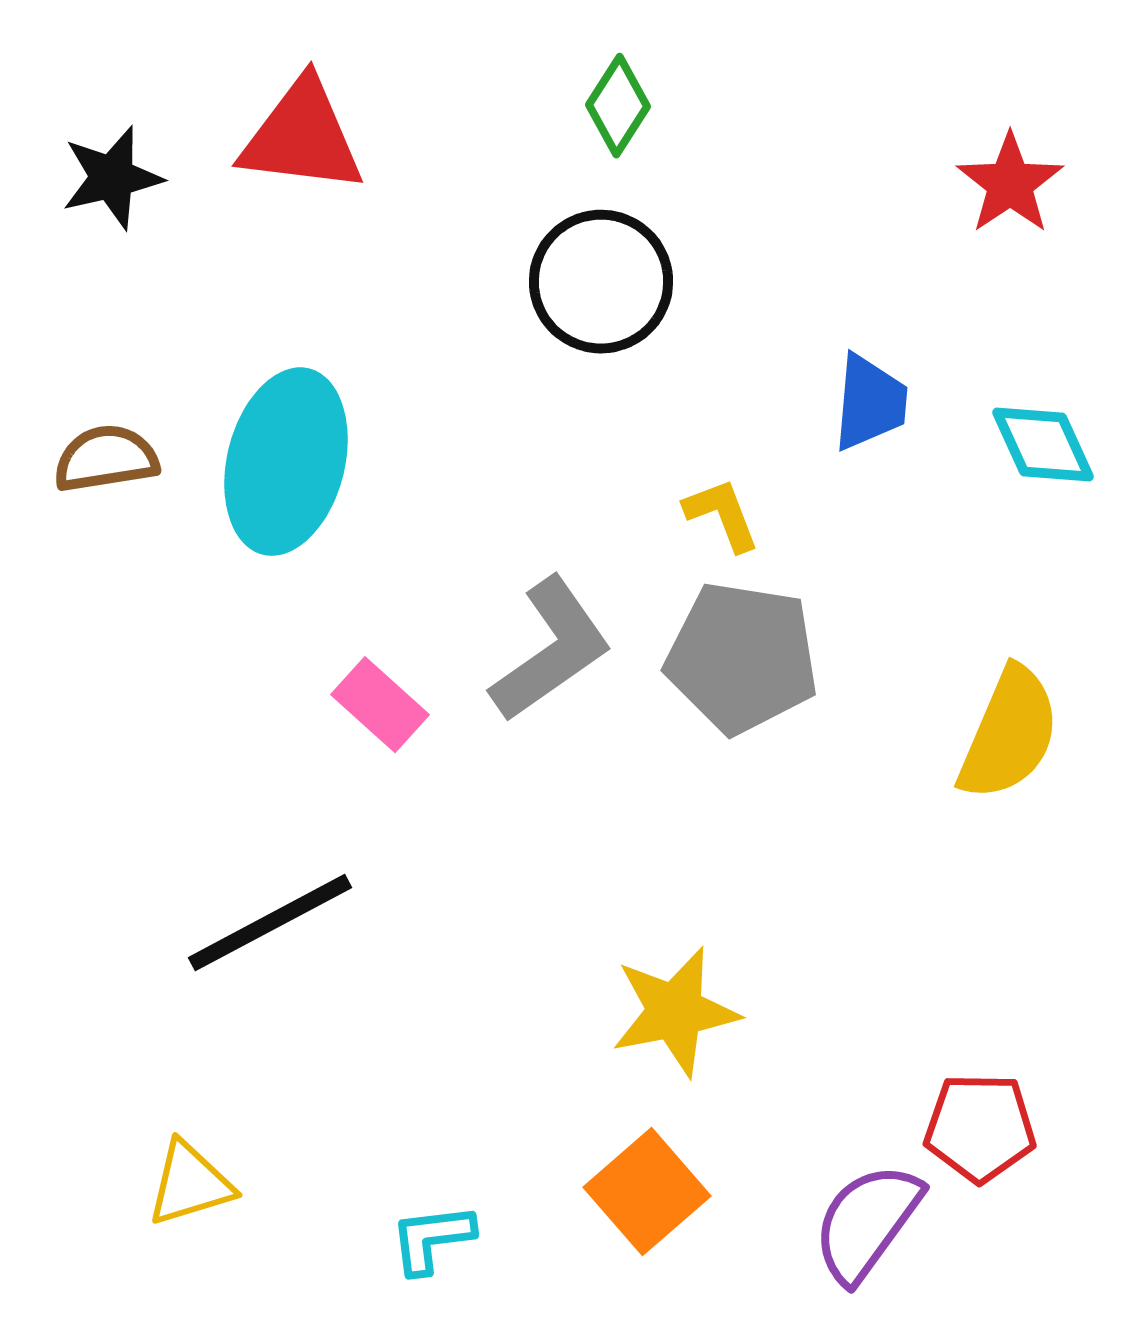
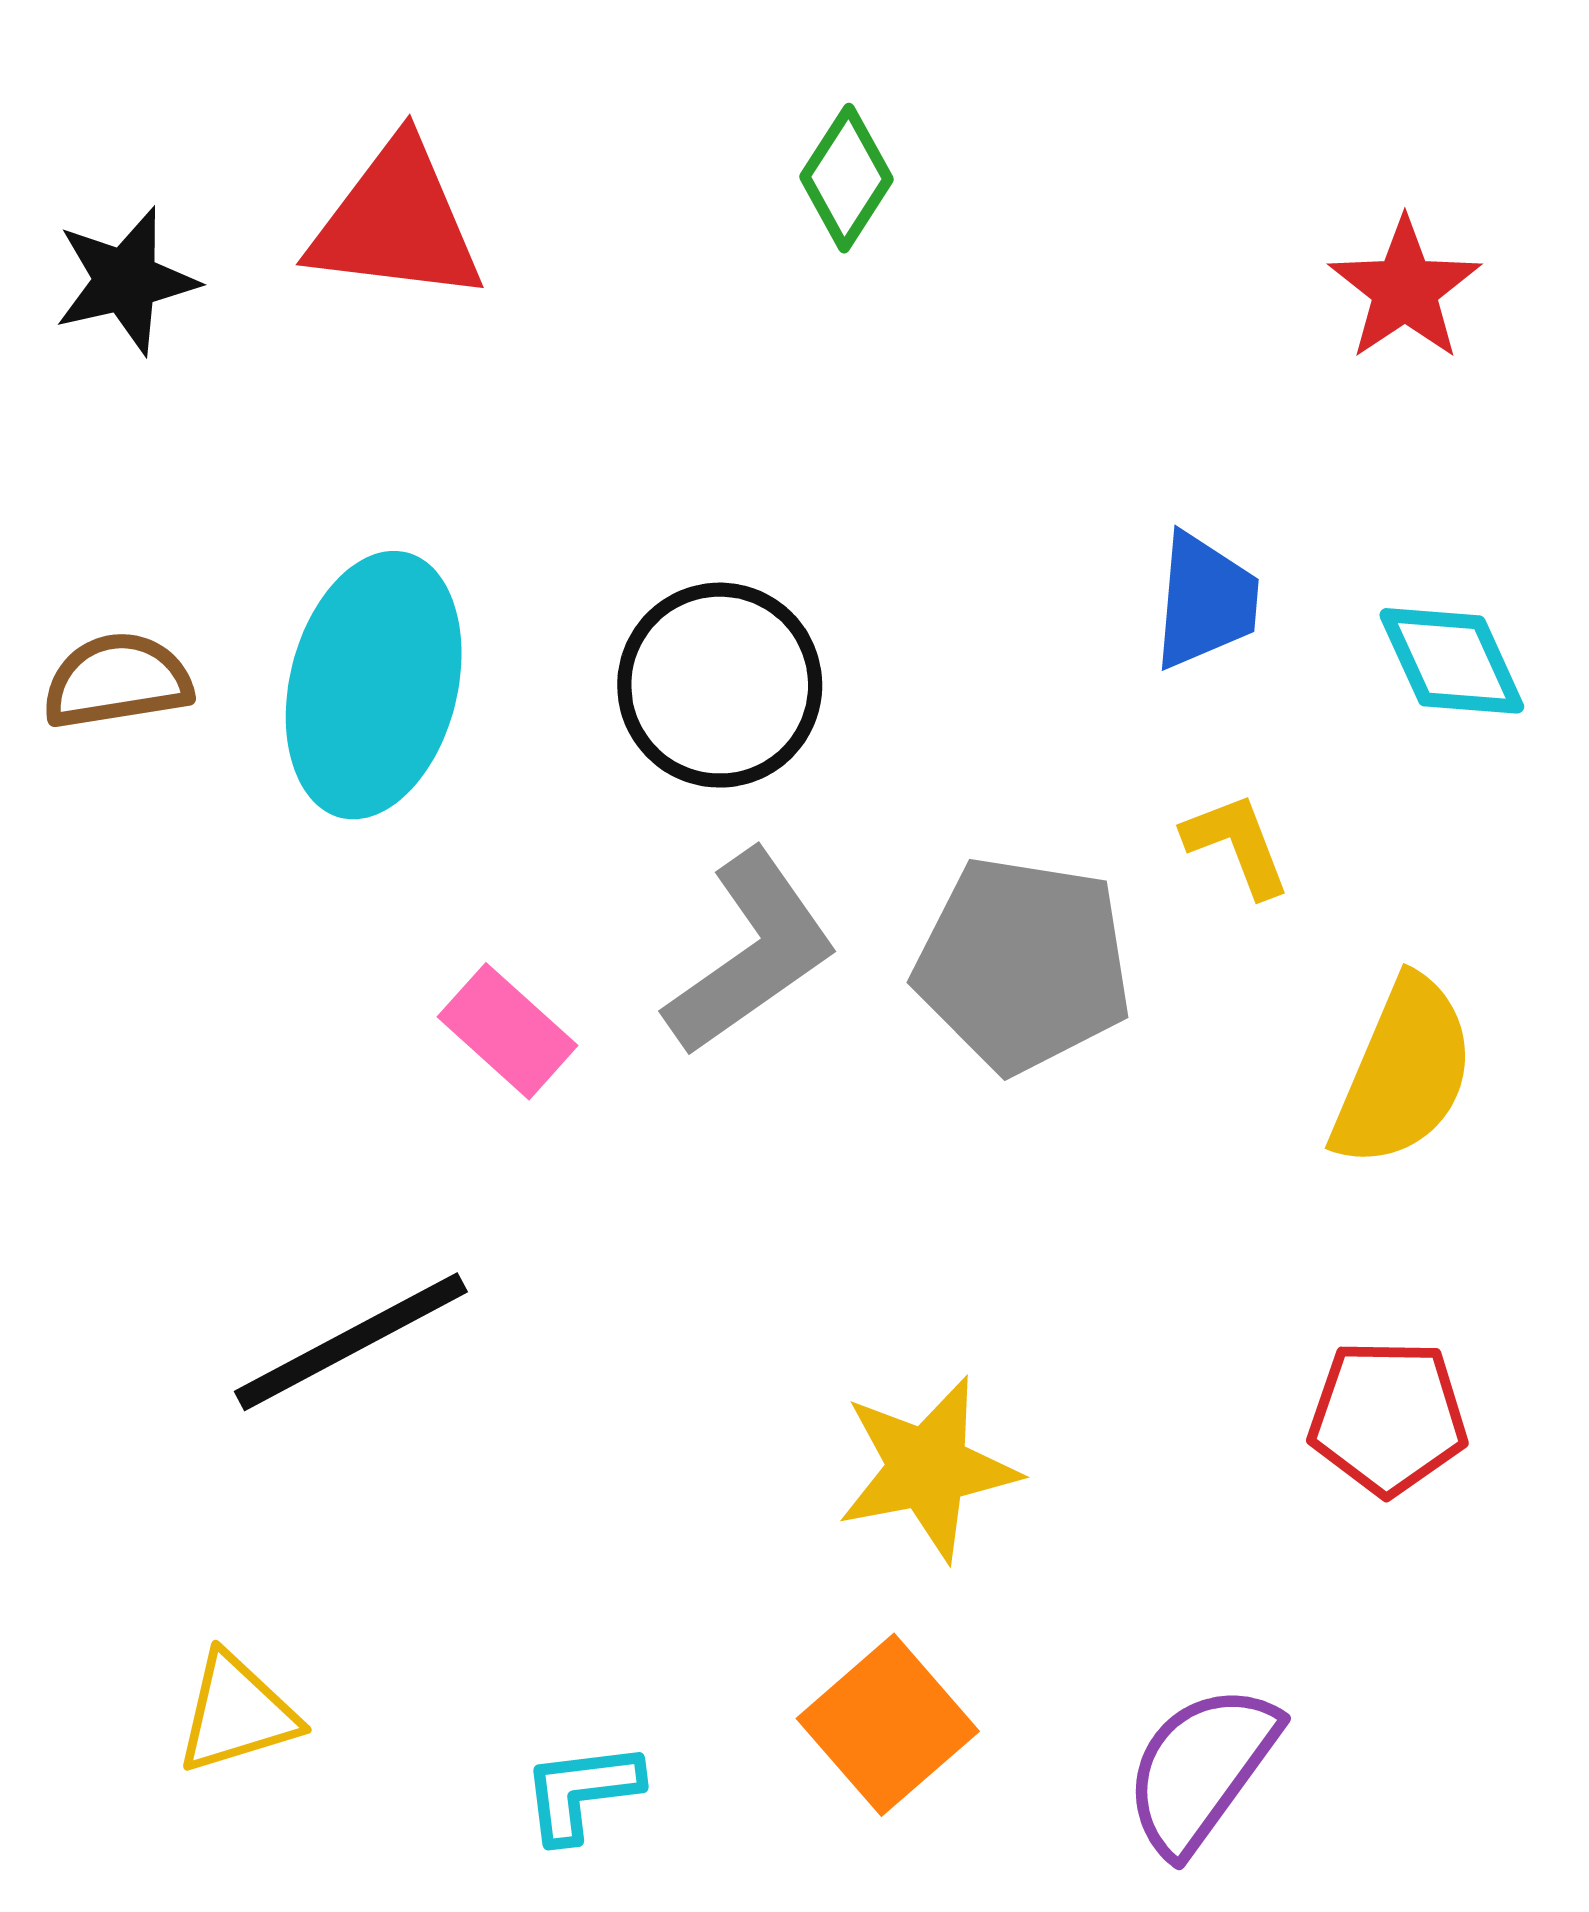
black circle: (601, 282) -> (720, 685), moved
yellow L-shape: (722, 515) -> (1237, 845), moved
red pentagon: (980, 1128) -> (1388, 1417), moved

